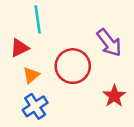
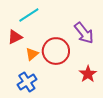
cyan line: (38, 19) -> (29, 15), turned 65
orange triangle: (31, 75) -> (32, 54), moved

